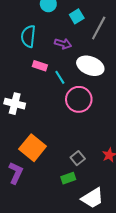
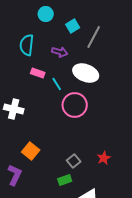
orange square: (33, 148) -> (31, 151), size x0.7

